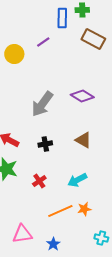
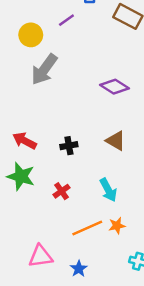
gray arrow: (42, 104) -> (44, 69), moved
cyan arrow: (77, 180) -> (108, 190), turned -90

